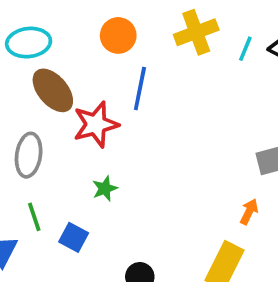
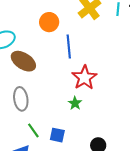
red star: (96, 124) -> (84, 78), moved
green star: (105, 189) -> (75, 103), moved

